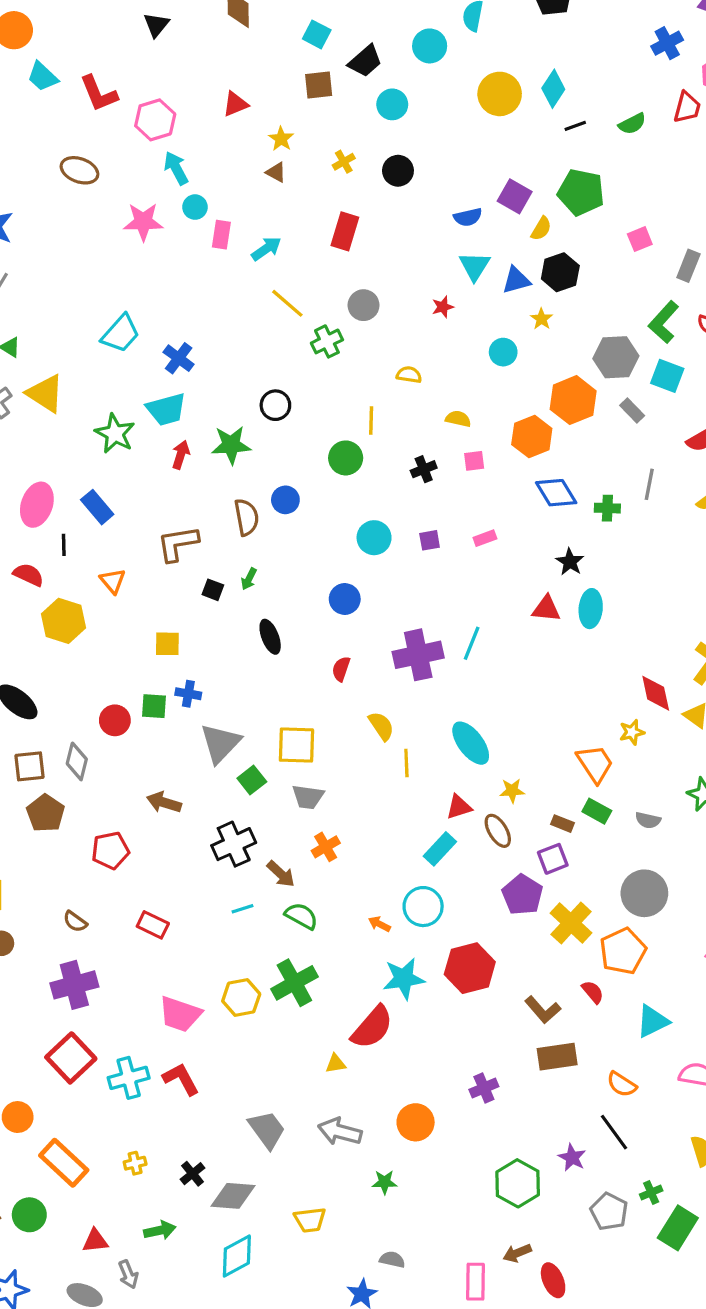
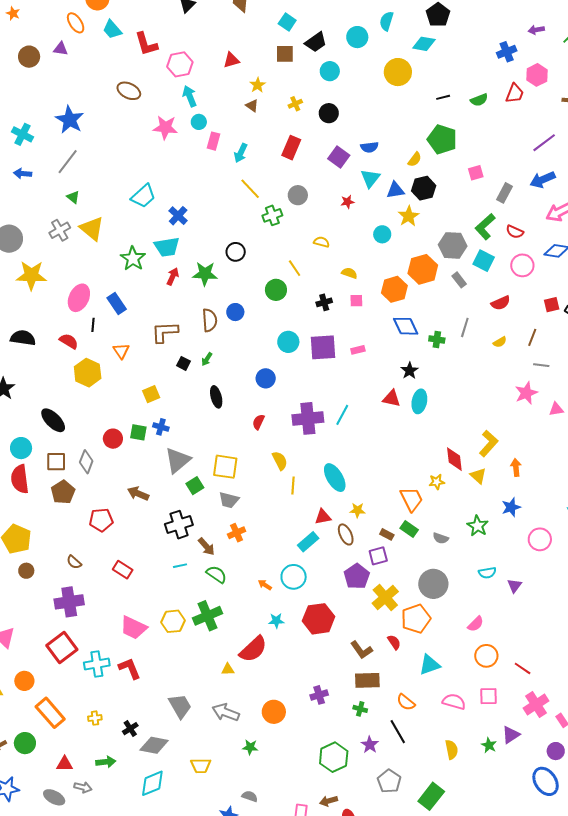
cyan diamond: (553, 89) -> (424, 44), moved, turned 60
purple square: (515, 196) -> (339, 157), moved
cyan arrow: (266, 249) -> (241, 153), turned 144
yellow star: (542, 319) -> (409, 216), size x1.5
yellow line: (371, 421) -> (295, 268), turned -42
purple square: (430, 540) -> (323, 347), size x2.0
yellow square: (167, 644) -> (151, 394), turned -30
cyan star: (404, 979) -> (276, 621), size x0.6
green cross: (651, 1192) -> (360, 709), moved, turned 32
gray arrow: (128, 1274) -> (83, 787), turned -60

